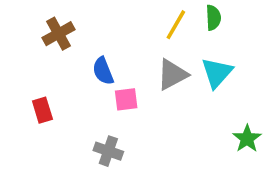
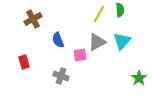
pink square: (126, 99) -> (80, 55), moved
gray cross: (108, 151) -> (61, 76), moved

